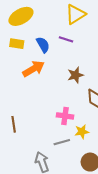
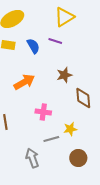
orange arrow: (34, 69) -> (24, 82), moved
pink cross: (65, 116) -> (43, 112), moved

